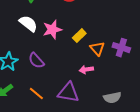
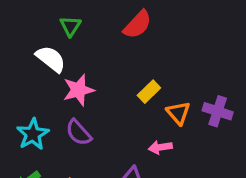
white semicircle: (28, 24) -> (51, 59), moved
pink star: (52, 30) -> (79, 90), moved

